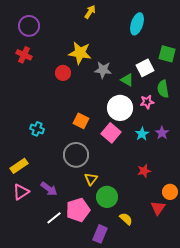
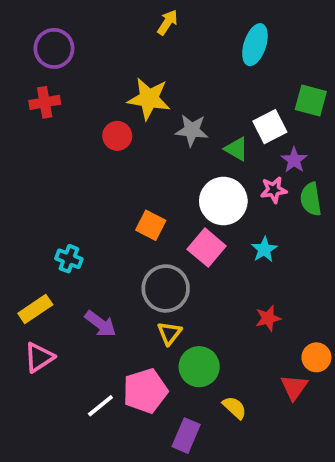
red cross: (24, 55) -> (45, 102), turned -35
green semicircle: (163, 89) -> (311, 199), moved
cyan cross: (37, 129) -> (69, 259), moved
purple star: (162, 133) -> (294, 160), moved
gray circle: (76, 155) -> (166, 288), moved
purple arrow: (49, 189) -> (100, 324), moved

